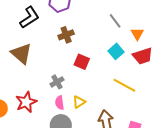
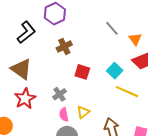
cyan square: (116, 51) -> (115, 71), moved
red star: (26, 102) -> (25, 98), moved

